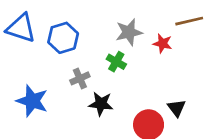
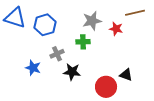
green cross: (116, 62) -> (83, 42), turned -32
blue star: (32, 101) -> (33, 68), moved, size x0.7
black triangle: (177, 108) -> (126, 75), turned -32

